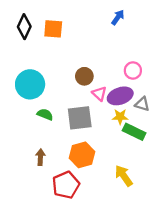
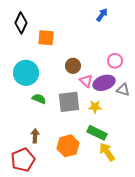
orange square: (53, 29) -> (46, 38), moved
yellow star: (120, 117) -> (95, 107), moved
green rectangle: (134, 132) -> (97, 133), moved
orange hexagon: (82, 155) -> (68, 146), moved
red pentagon: (66, 185) -> (23, 160), moved

